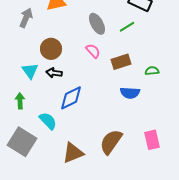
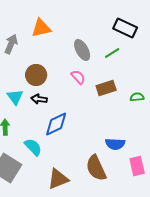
blue semicircle: (130, 93) -> (115, 144), moved
brown semicircle: (111, 142) -> (96, 168), turned -60

